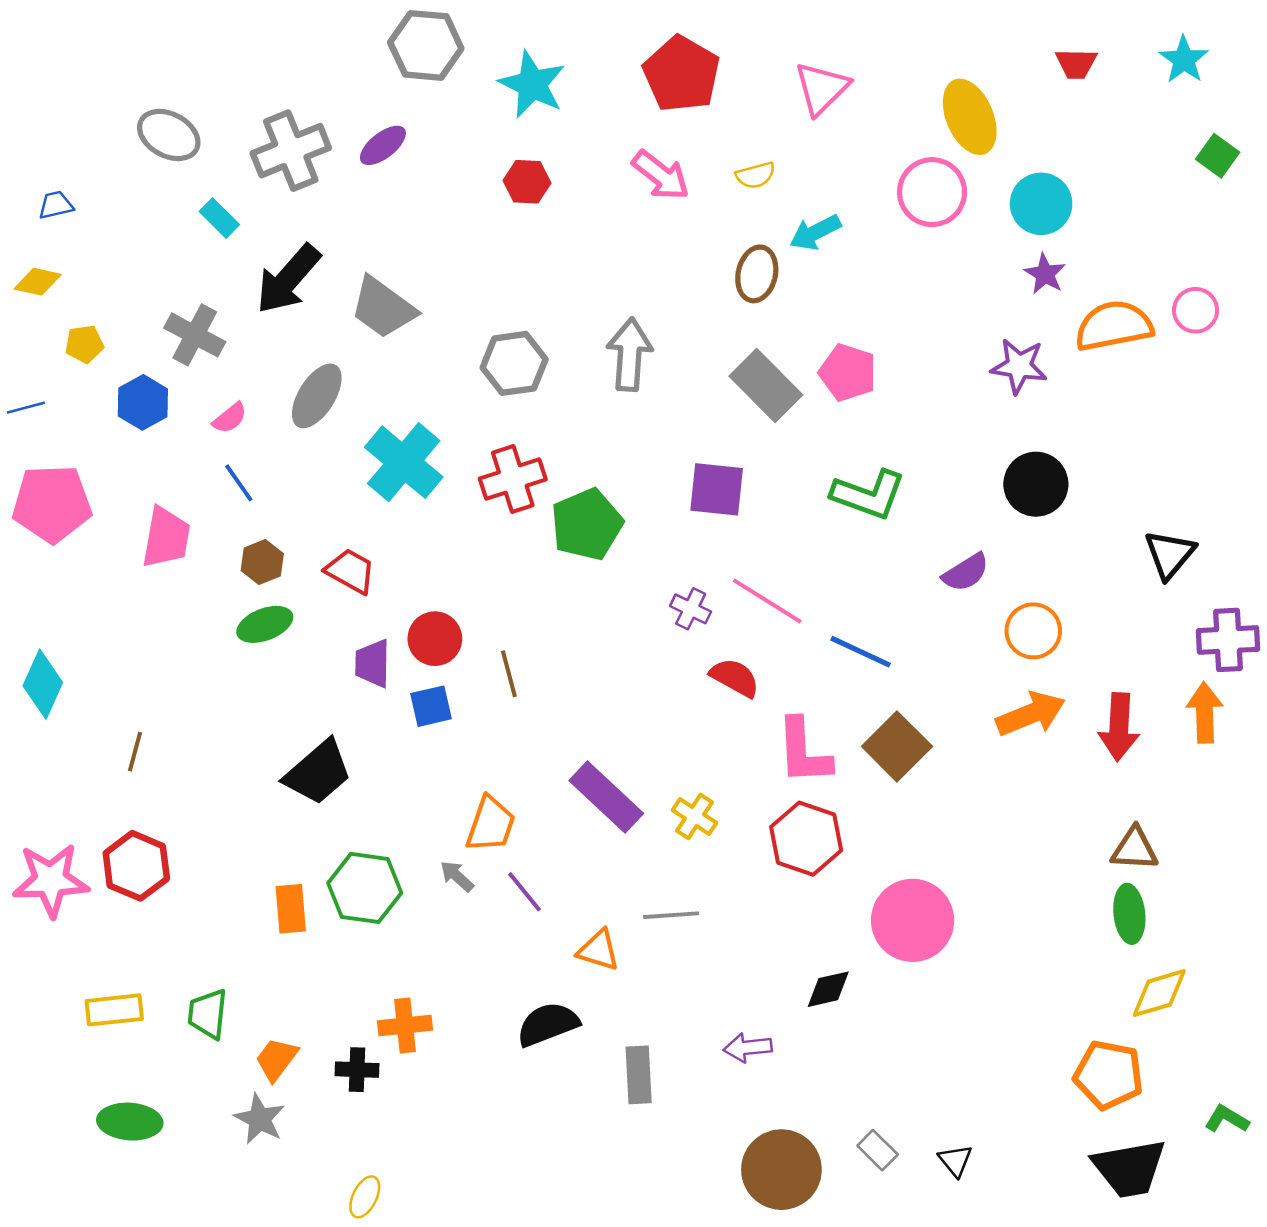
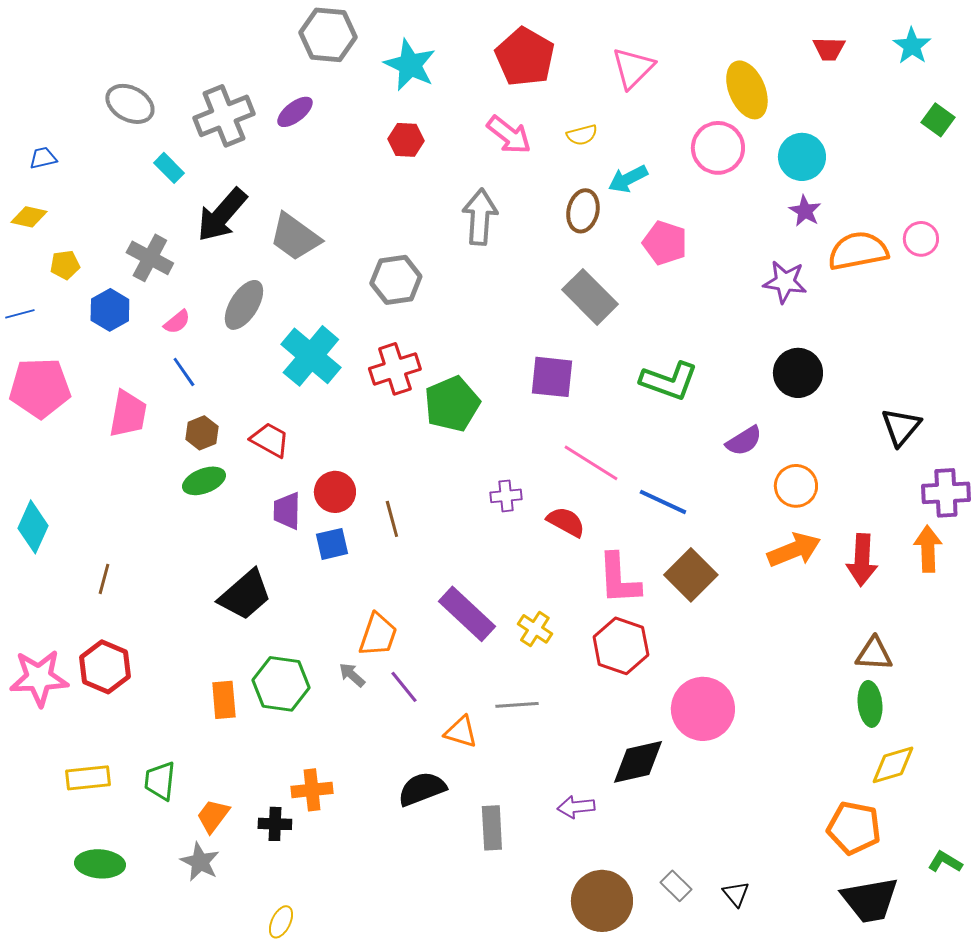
gray arrow: (630, 354) -> (480, 217), moved
pink pentagon: (848, 373) -> (665, 243), moved
purple cross: (691, 609) -> (506, 496), moved, turned -32
black diamond: (828, 989) -> (638, 762), size x1.5

